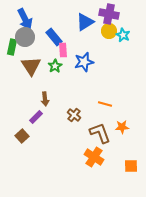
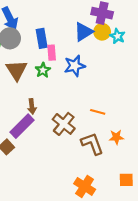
blue triangle: (85, 22) -> (83, 32), moved
blue rectangle: (54, 37) -> (42, 38), turned 30
brown cross: (74, 115) -> (64, 124), size x1.5
purple rectangle: (36, 117) -> (22, 126), size x1.6
orange cross: (94, 157) -> (85, 186), moved

